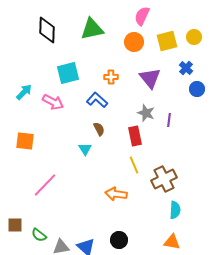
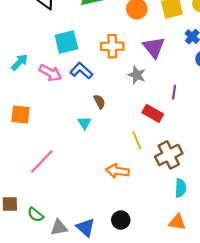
orange cross: (111, 77) -> (112, 46), size x1.5
blue L-shape: (97, 100) -> (81, 71), moved
gray star: (146, 113) -> (137, 75), moved
red rectangle: (135, 136) -> (153, 113), moved, turned -48

